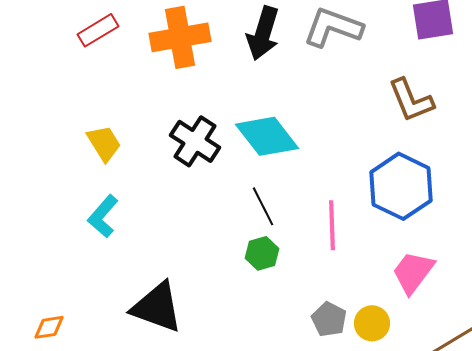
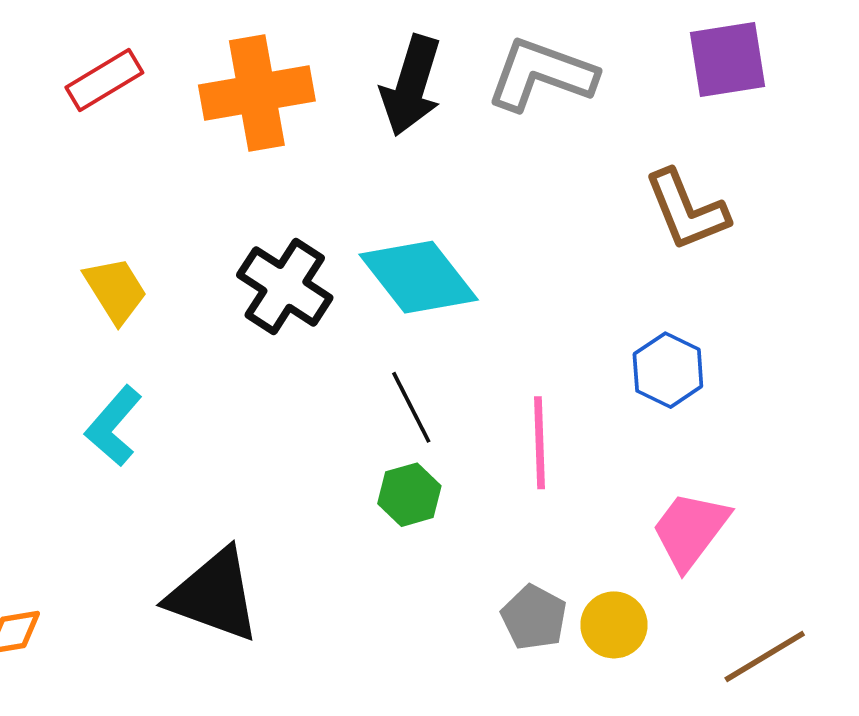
blue hexagon: (401, 186) -> (668, 370), size x0.6

